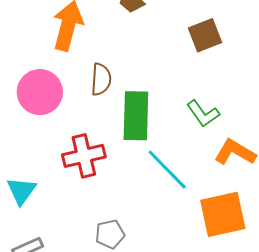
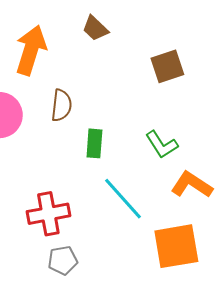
green rectangle: (136, 116) -> (94, 143), size x0.6
red cross: (84, 156) -> (48, 214), moved

